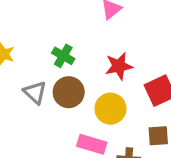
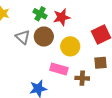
red star: (119, 66) -> (62, 17), moved

